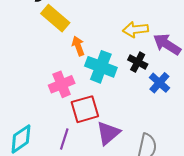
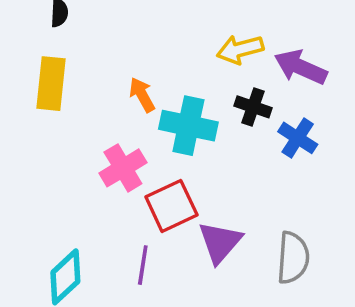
yellow rectangle: (55, 18) -> (51, 84), moved, turned 64

